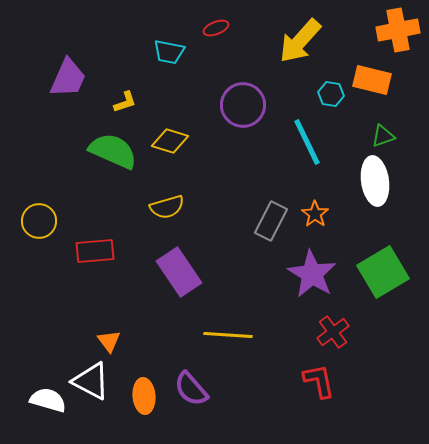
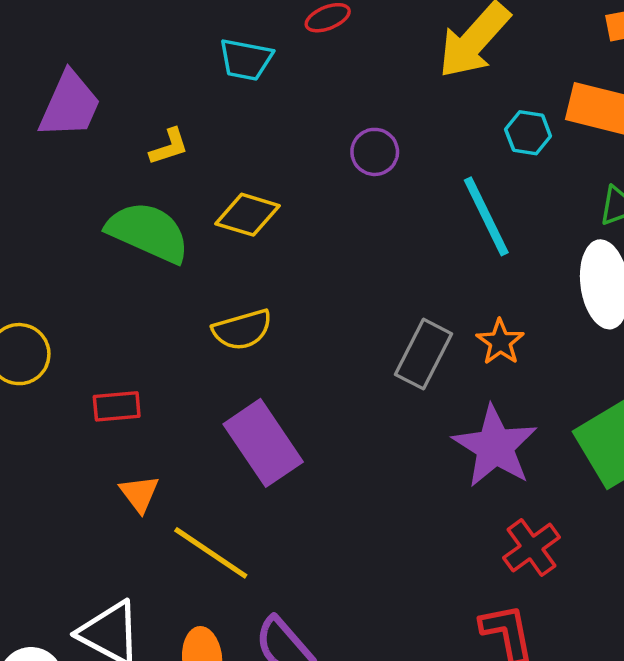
purple circle: (243, 105) -> (375, 152), size x0.6
red rectangle: (95, 251) -> (117, 406), size x0.7
yellow line: (228, 335) -> (211, 553), moved, turned 30
orange triangle: (109, 341) -> (139, 494), moved

